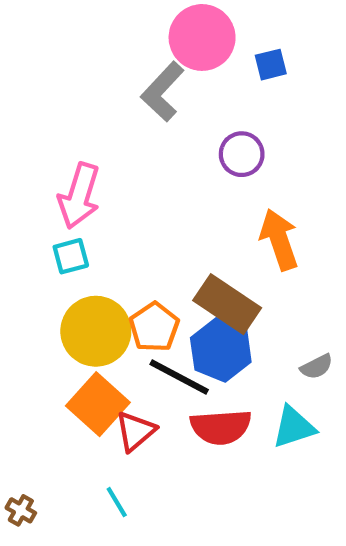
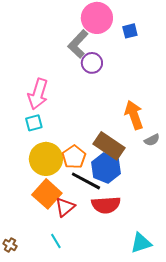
purple circle: (242, 154) -> (92, 63), moved
gray semicircle: (317, 367) -> (152, 140), moved
cyan triangle: (294, 427) -> (141, 243), moved

